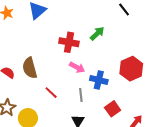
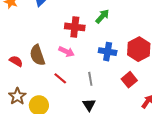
pink arrow: (77, 67) -> (67, 52), moved
blue cross: (99, 80) -> (108, 52), moved
red square: (113, 109) -> (129, 80), moved

